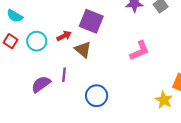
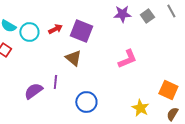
red arrow: (64, 36) -> (55, 29), moved
cyan circle: (37, 41) -> (29, 32), moved
yellow star: (164, 100) -> (140, 108), moved

